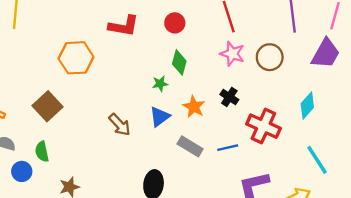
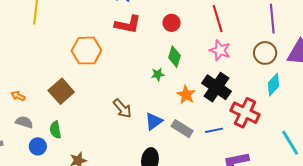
brown circle: (270, 57) -> (265, 53), moved
black cross: (229, 97) -> (216, 87), size x1.8
cyan diamond: (307, 106) -> (274, 85), moved
blue triangle: (160, 117) -> (154, 121), moved

